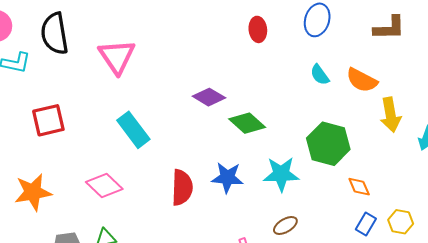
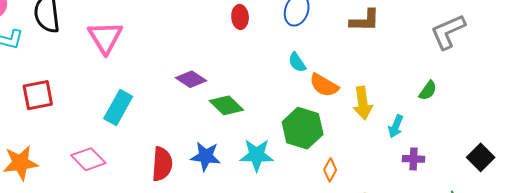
orange semicircle: (362, 80) -> (324, 85), moved
cyan rectangle: (133, 130) -> (118, 107), turned 64
orange diamond: (359, 187) -> (330, 170), turned 50

